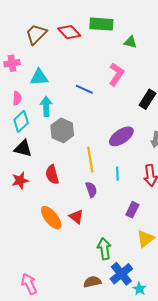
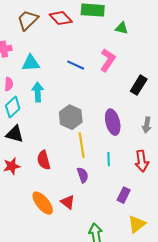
blue line: (84, 89) -> (76, 65), moved
gray hexagon: (62, 130) -> (71, 117), moved
purple ellipse: (121, 136) -> (113, 122), turned -70

